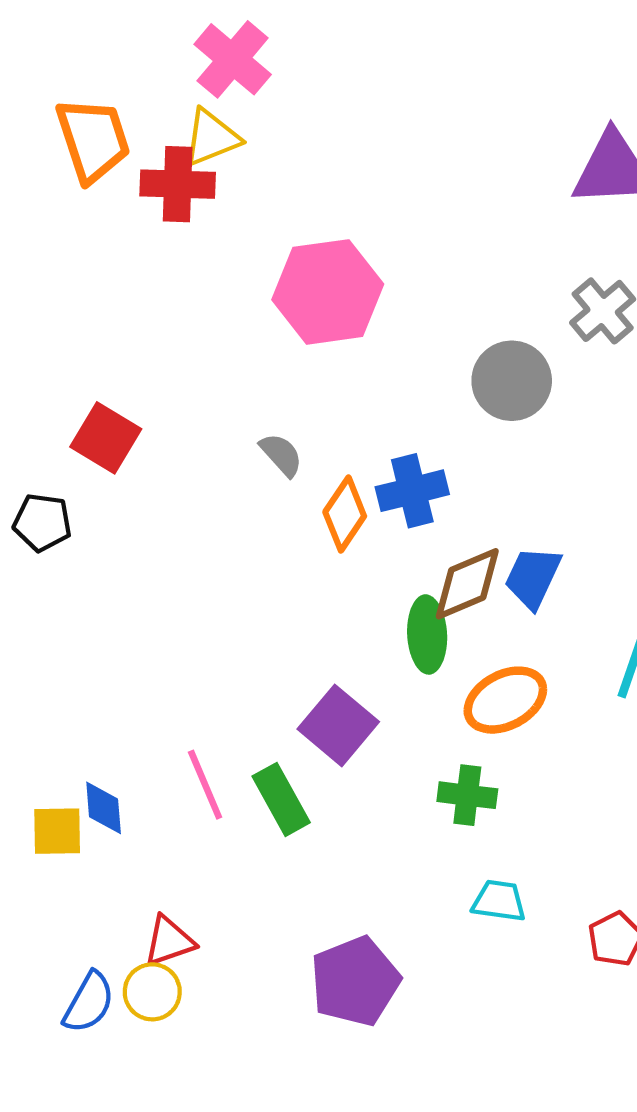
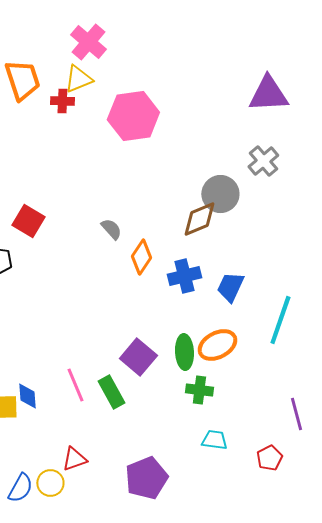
red cross: (178, 184) -> (62, 101), size x0.7
pink hexagon: (328, 292) -> (133, 116), moved
blue cross: (412, 491) -> (184, 276), moved
brown diamond: (467, 584) -> (199, 219), moved
green ellipse: (427, 634) -> (184, 352), moved
red triangle: (169, 941) -> (74, 459), moved

